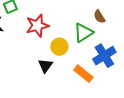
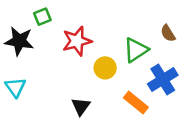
brown semicircle: (99, 17) -> (168, 33), moved
black triangle: (45, 66) -> (81, 106), moved

